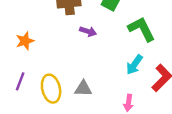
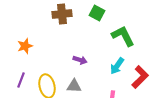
purple arrow: (88, 31) -> (80, 60), moved

